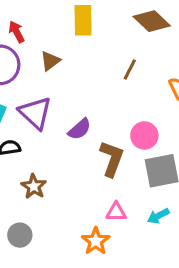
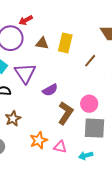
yellow rectangle: (83, 20) -> (65, 43), moved
red arrow: (17, 32) -> (26, 20), turned -104
brown triangle: (50, 61) -> (42, 43), turned 32
orange star: (96, 241) -> (39, 140), moved

